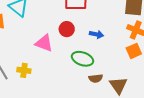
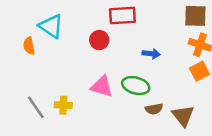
red circle: (67, 29) -> (99, 40), moved
pink triangle: (44, 43) -> (102, 86), moved

